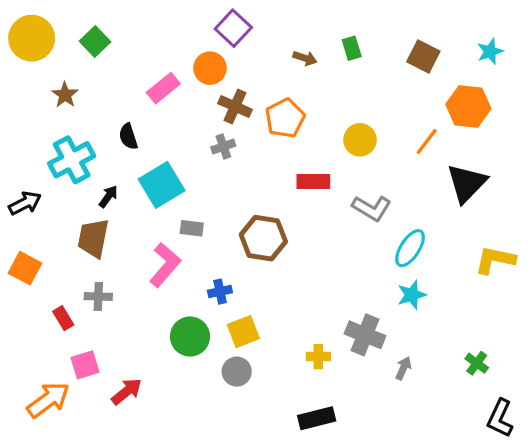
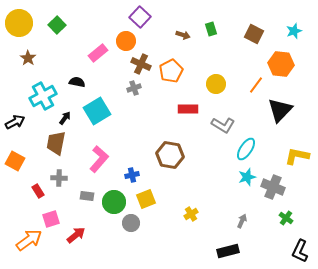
brown star: (65, 95) -> (28, 58), moved
black semicircle: (128, 136) -> (77, 82), turned 119
gray rectangle: (192, 228) -> (87, 196), moved
brown hexagon: (263, 238) -> (170, 155), moved
gray cross: (365, 335) -> (273, 187), moved
yellow cross: (318, 357) -> (191, 214), turned -32
gray circle: (237, 372) -> (131, 223), moved
black rectangle: (317, 418) -> (228, 251), moved

